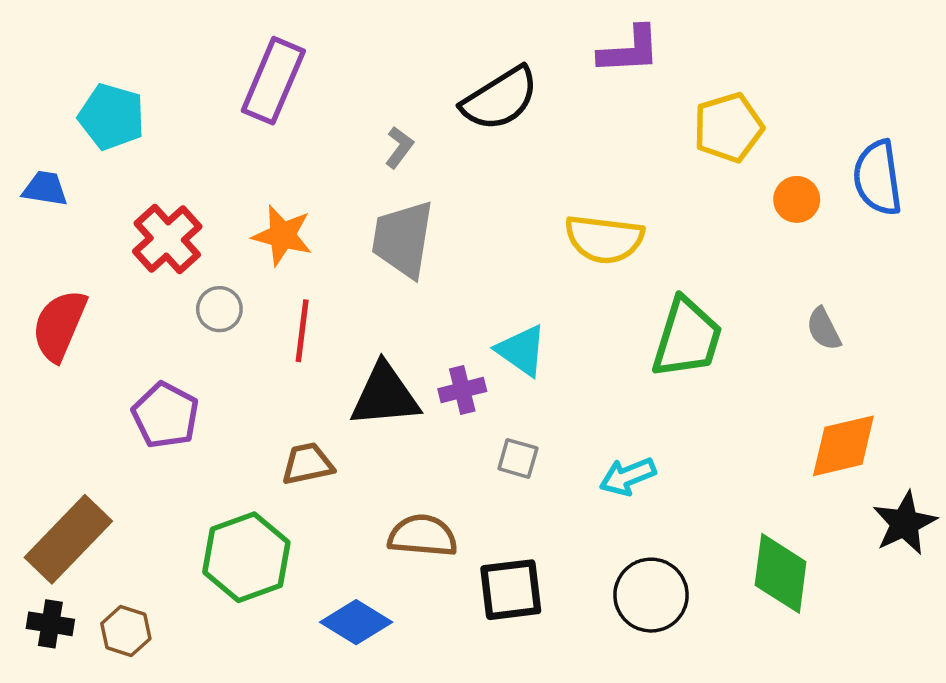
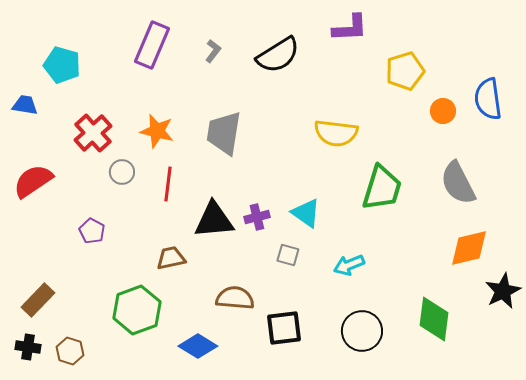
gray L-shape: (399, 147) -> (213, 51), moved
red semicircle: (59, 325) -> (33, 181), turned 33
gray semicircle: (824, 329) -> (458, 183), size x1.8
cyan triangle: (522, 350) -> (306, 213), moved
purple pentagon: (165, 415) -> (92, 231), size x0.7
brown rectangle: (68, 539) -> (38, 300), size x0.7

